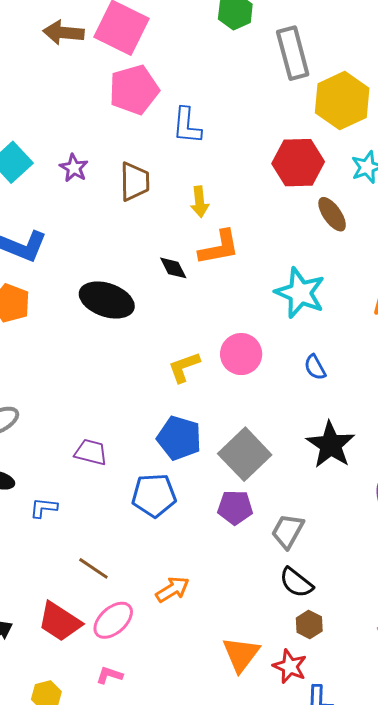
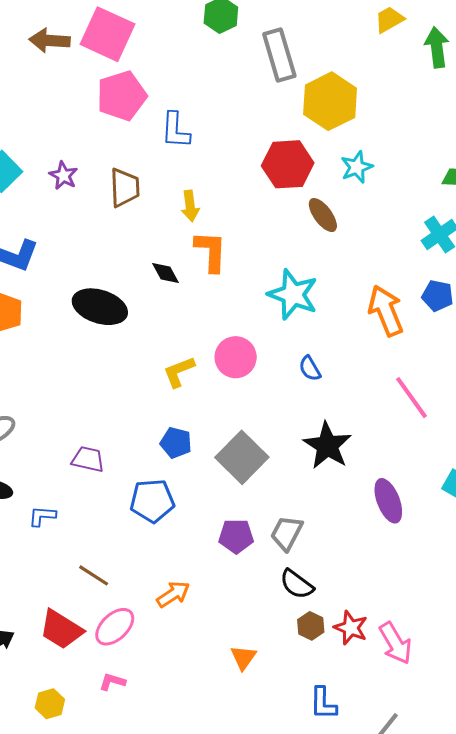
orange L-shape: (219, 247) -> (211, 251), turned -75
blue pentagon: (179, 438) -> (176, 443), size x0.7
purple pentagon: (235, 507) -> (236, 536), moved
orange triangle: (241, 654) -> (243, 657), size x0.7
red star: (290, 666) -> (351, 628), moved

